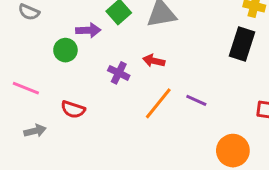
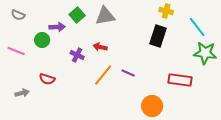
pink line: (26, 88) -> (16, 51), moved

